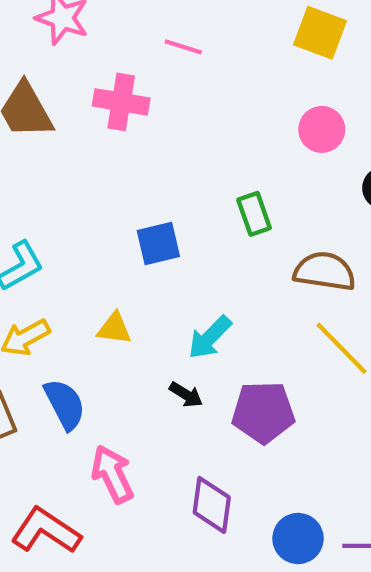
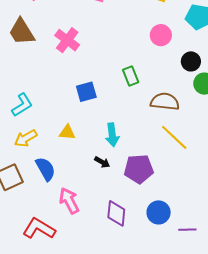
pink cross: (121, 102) -> (67, 40), moved, turned 30
cyan arrow: (210, 337) -> (112, 135), turned -50
blue circle: (298, 538) -> (159, 212), moved

